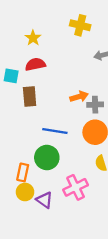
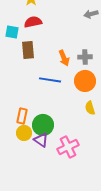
orange arrow: (79, 97) -> (64, 58), moved, turned 84
green circle: (47, 157) -> (43, 125), moved
pink cross: (76, 187) -> (68, 147), moved

